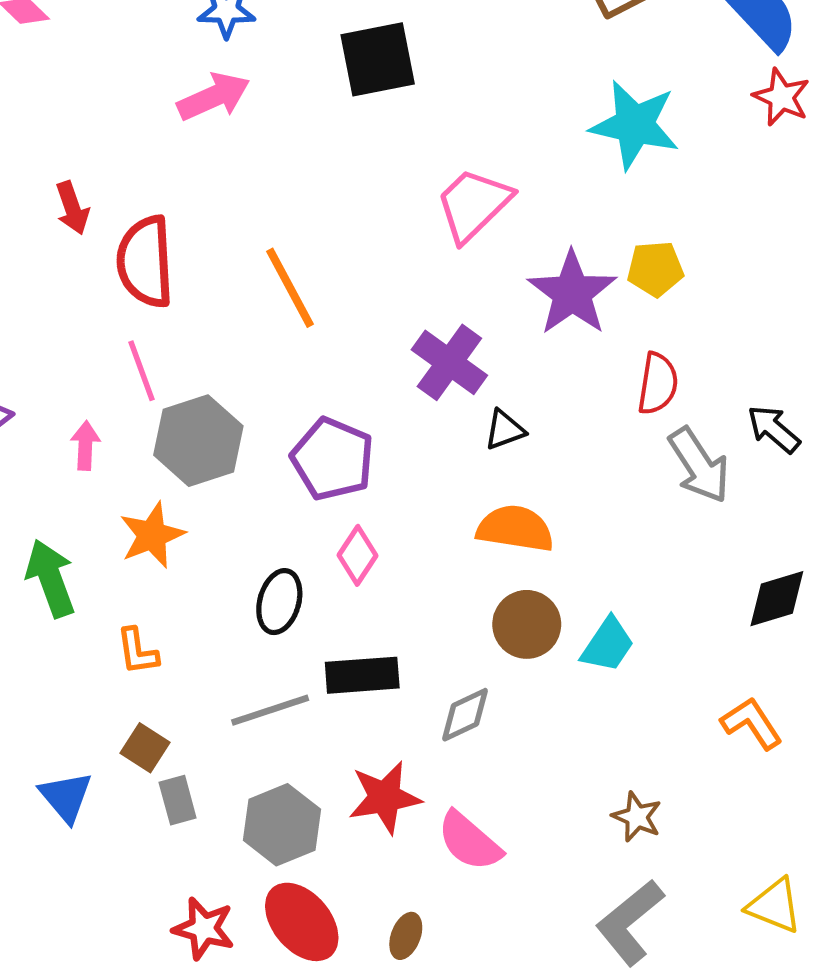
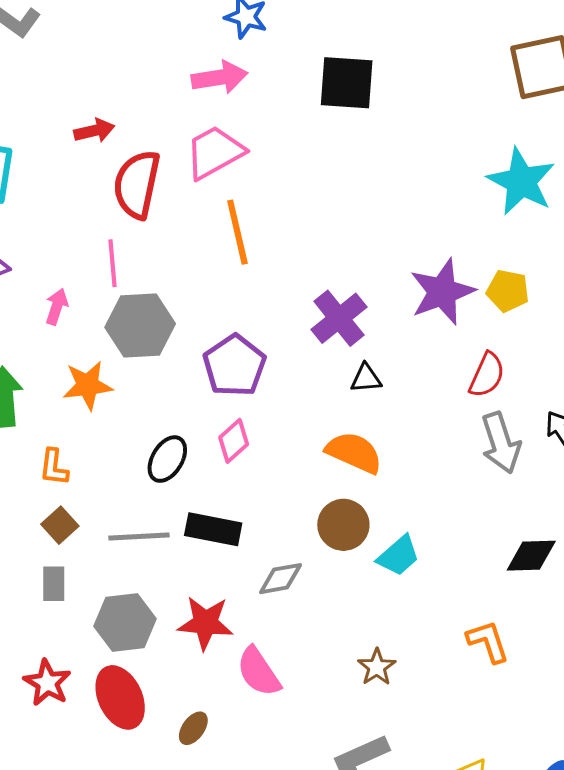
pink trapezoid: (473, 205) -> (215, 152), moved
red arrow: (72, 208) -> (94, 131), turned -99
brown square: (145, 748) -> (60, 525), moved
brown star: (637, 817) -> (377, 667), moved

